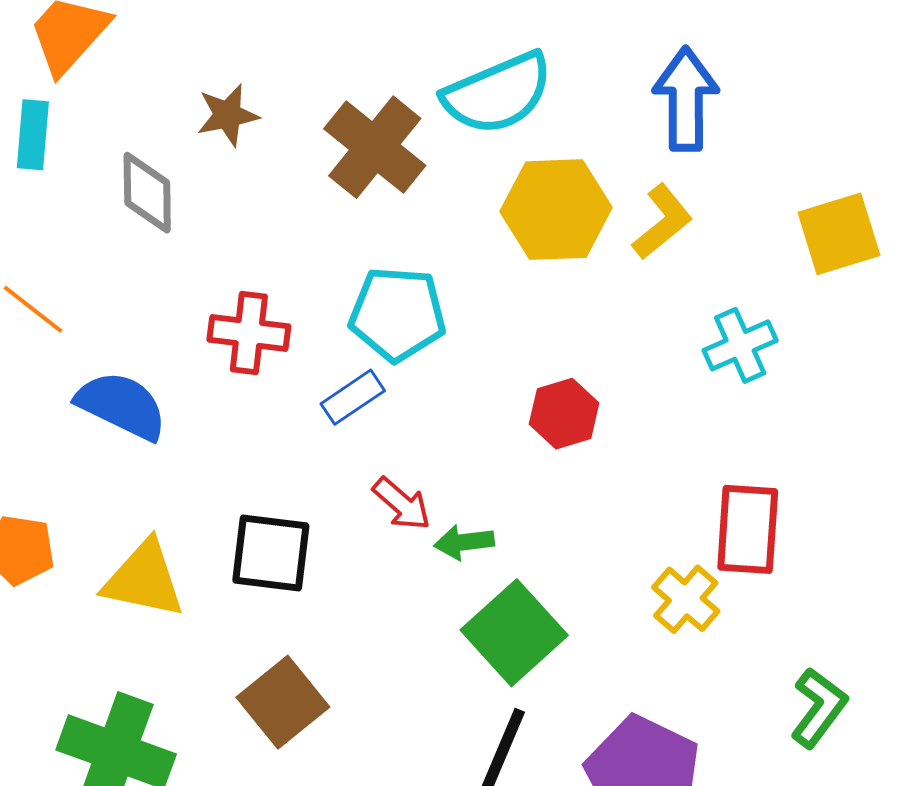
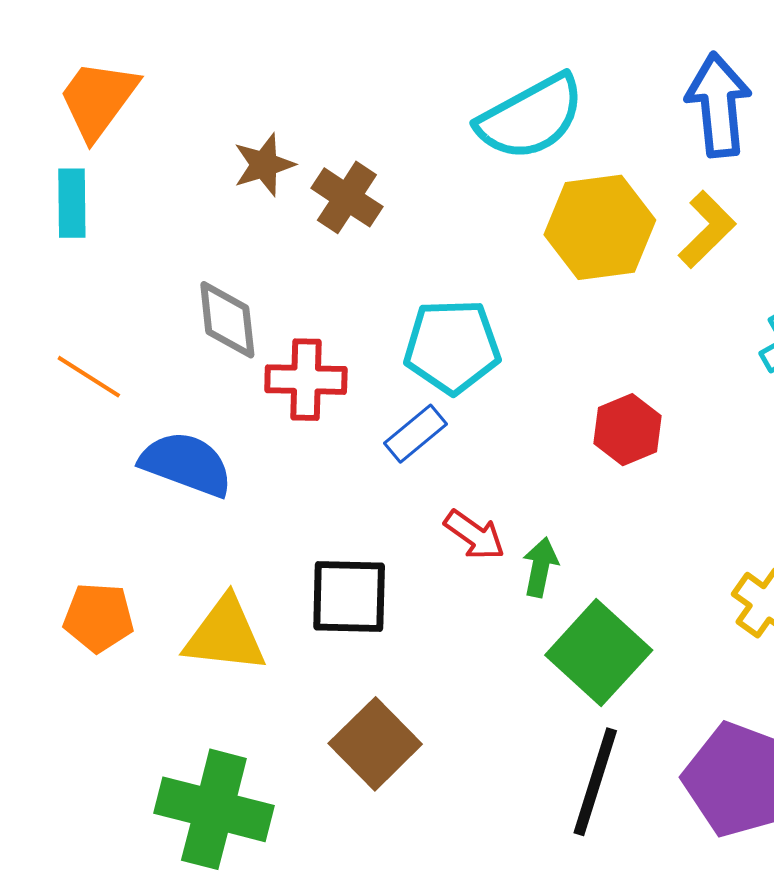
brown cross: (375, 147) -> (347, 197), moved, size x0.7
gray diamond: (147, 193) -> (227, 320), moved
green arrow: (464, 542) -> (540, 567), turned 114

